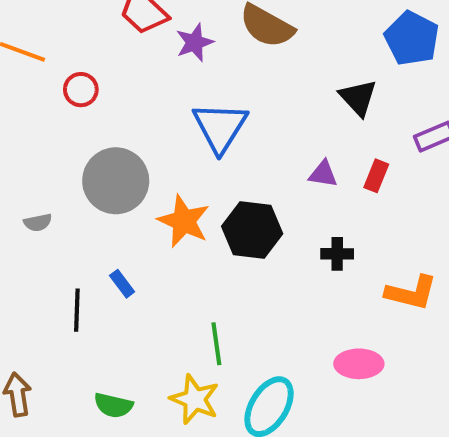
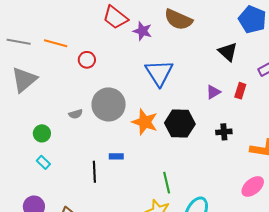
purple star: (195, 43) -> (142, 31), turned -30
purple triangle: (323, 174) -> (213, 92), turned -35
gray semicircle: (38, 223) -> (76, 114), moved
blue rectangle: (122, 284) -> (116, 156), turned -48
pink ellipse: (359, 364) -> (253, 186), moved, turned -35

